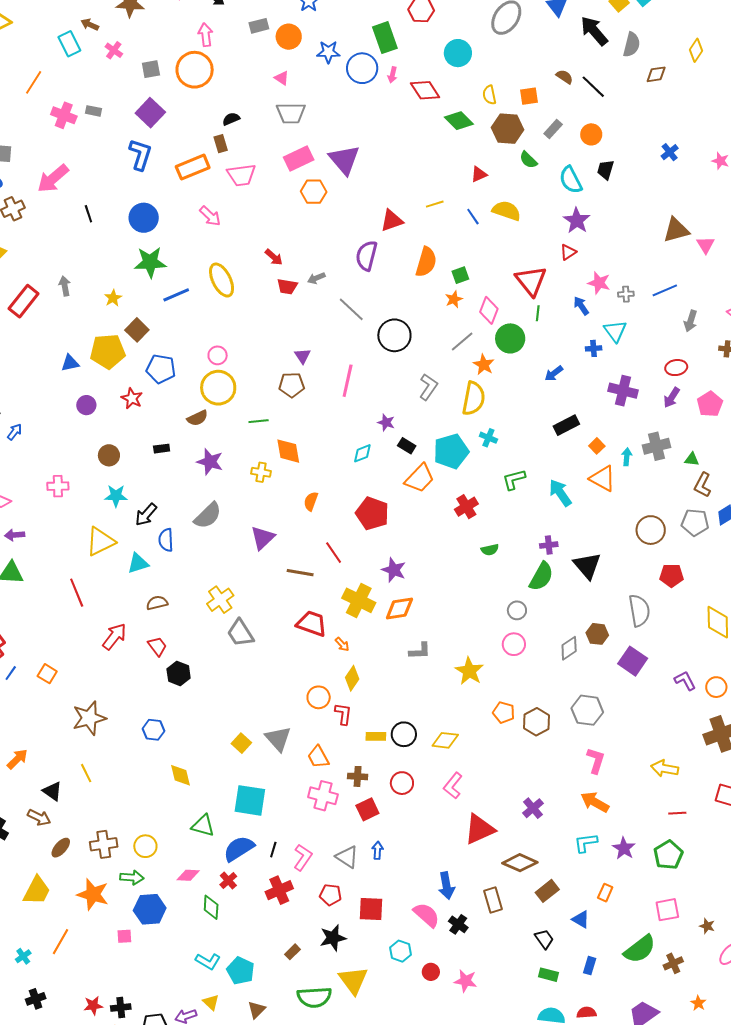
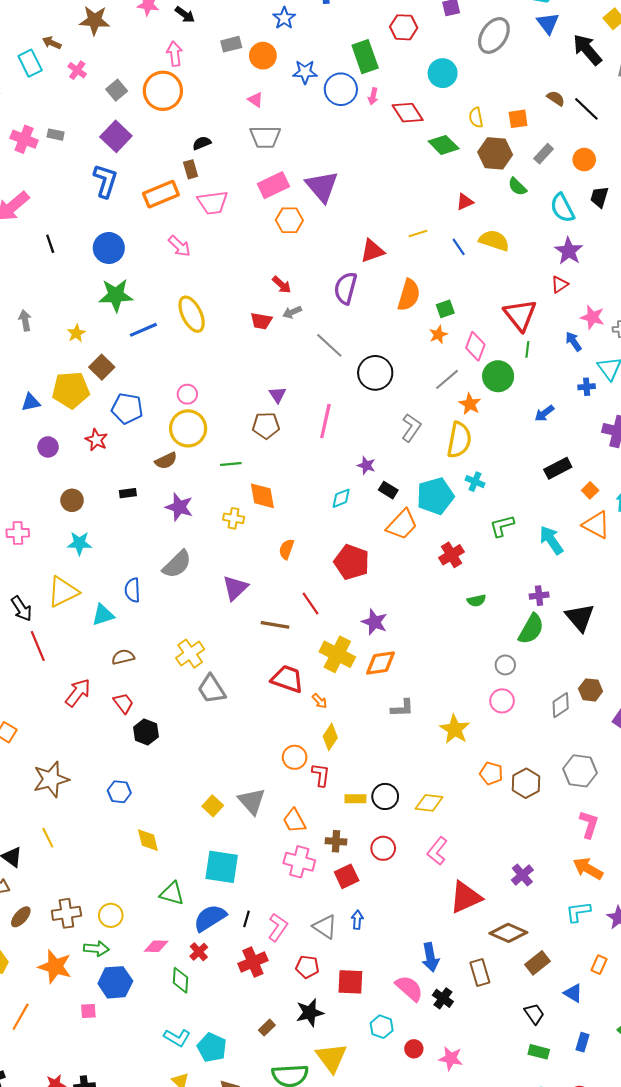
gray square: (151, 69) -> (117, 90), turned -30
red arrow: (274, 257) -> (282, 285), moved
black arrow: (146, 515) -> (21, 609), moved, turned -75

